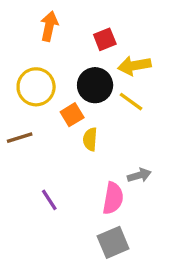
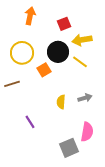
yellow semicircle: (90, 139) -> (61, 102), moved
gray arrow: (139, 175) -> (85, 98), moved
pink semicircle: (113, 198) -> (87, 132), moved

